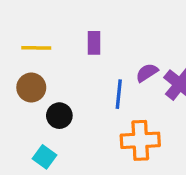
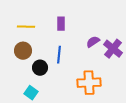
blue line: (119, 94) -> (59, 55), moved

